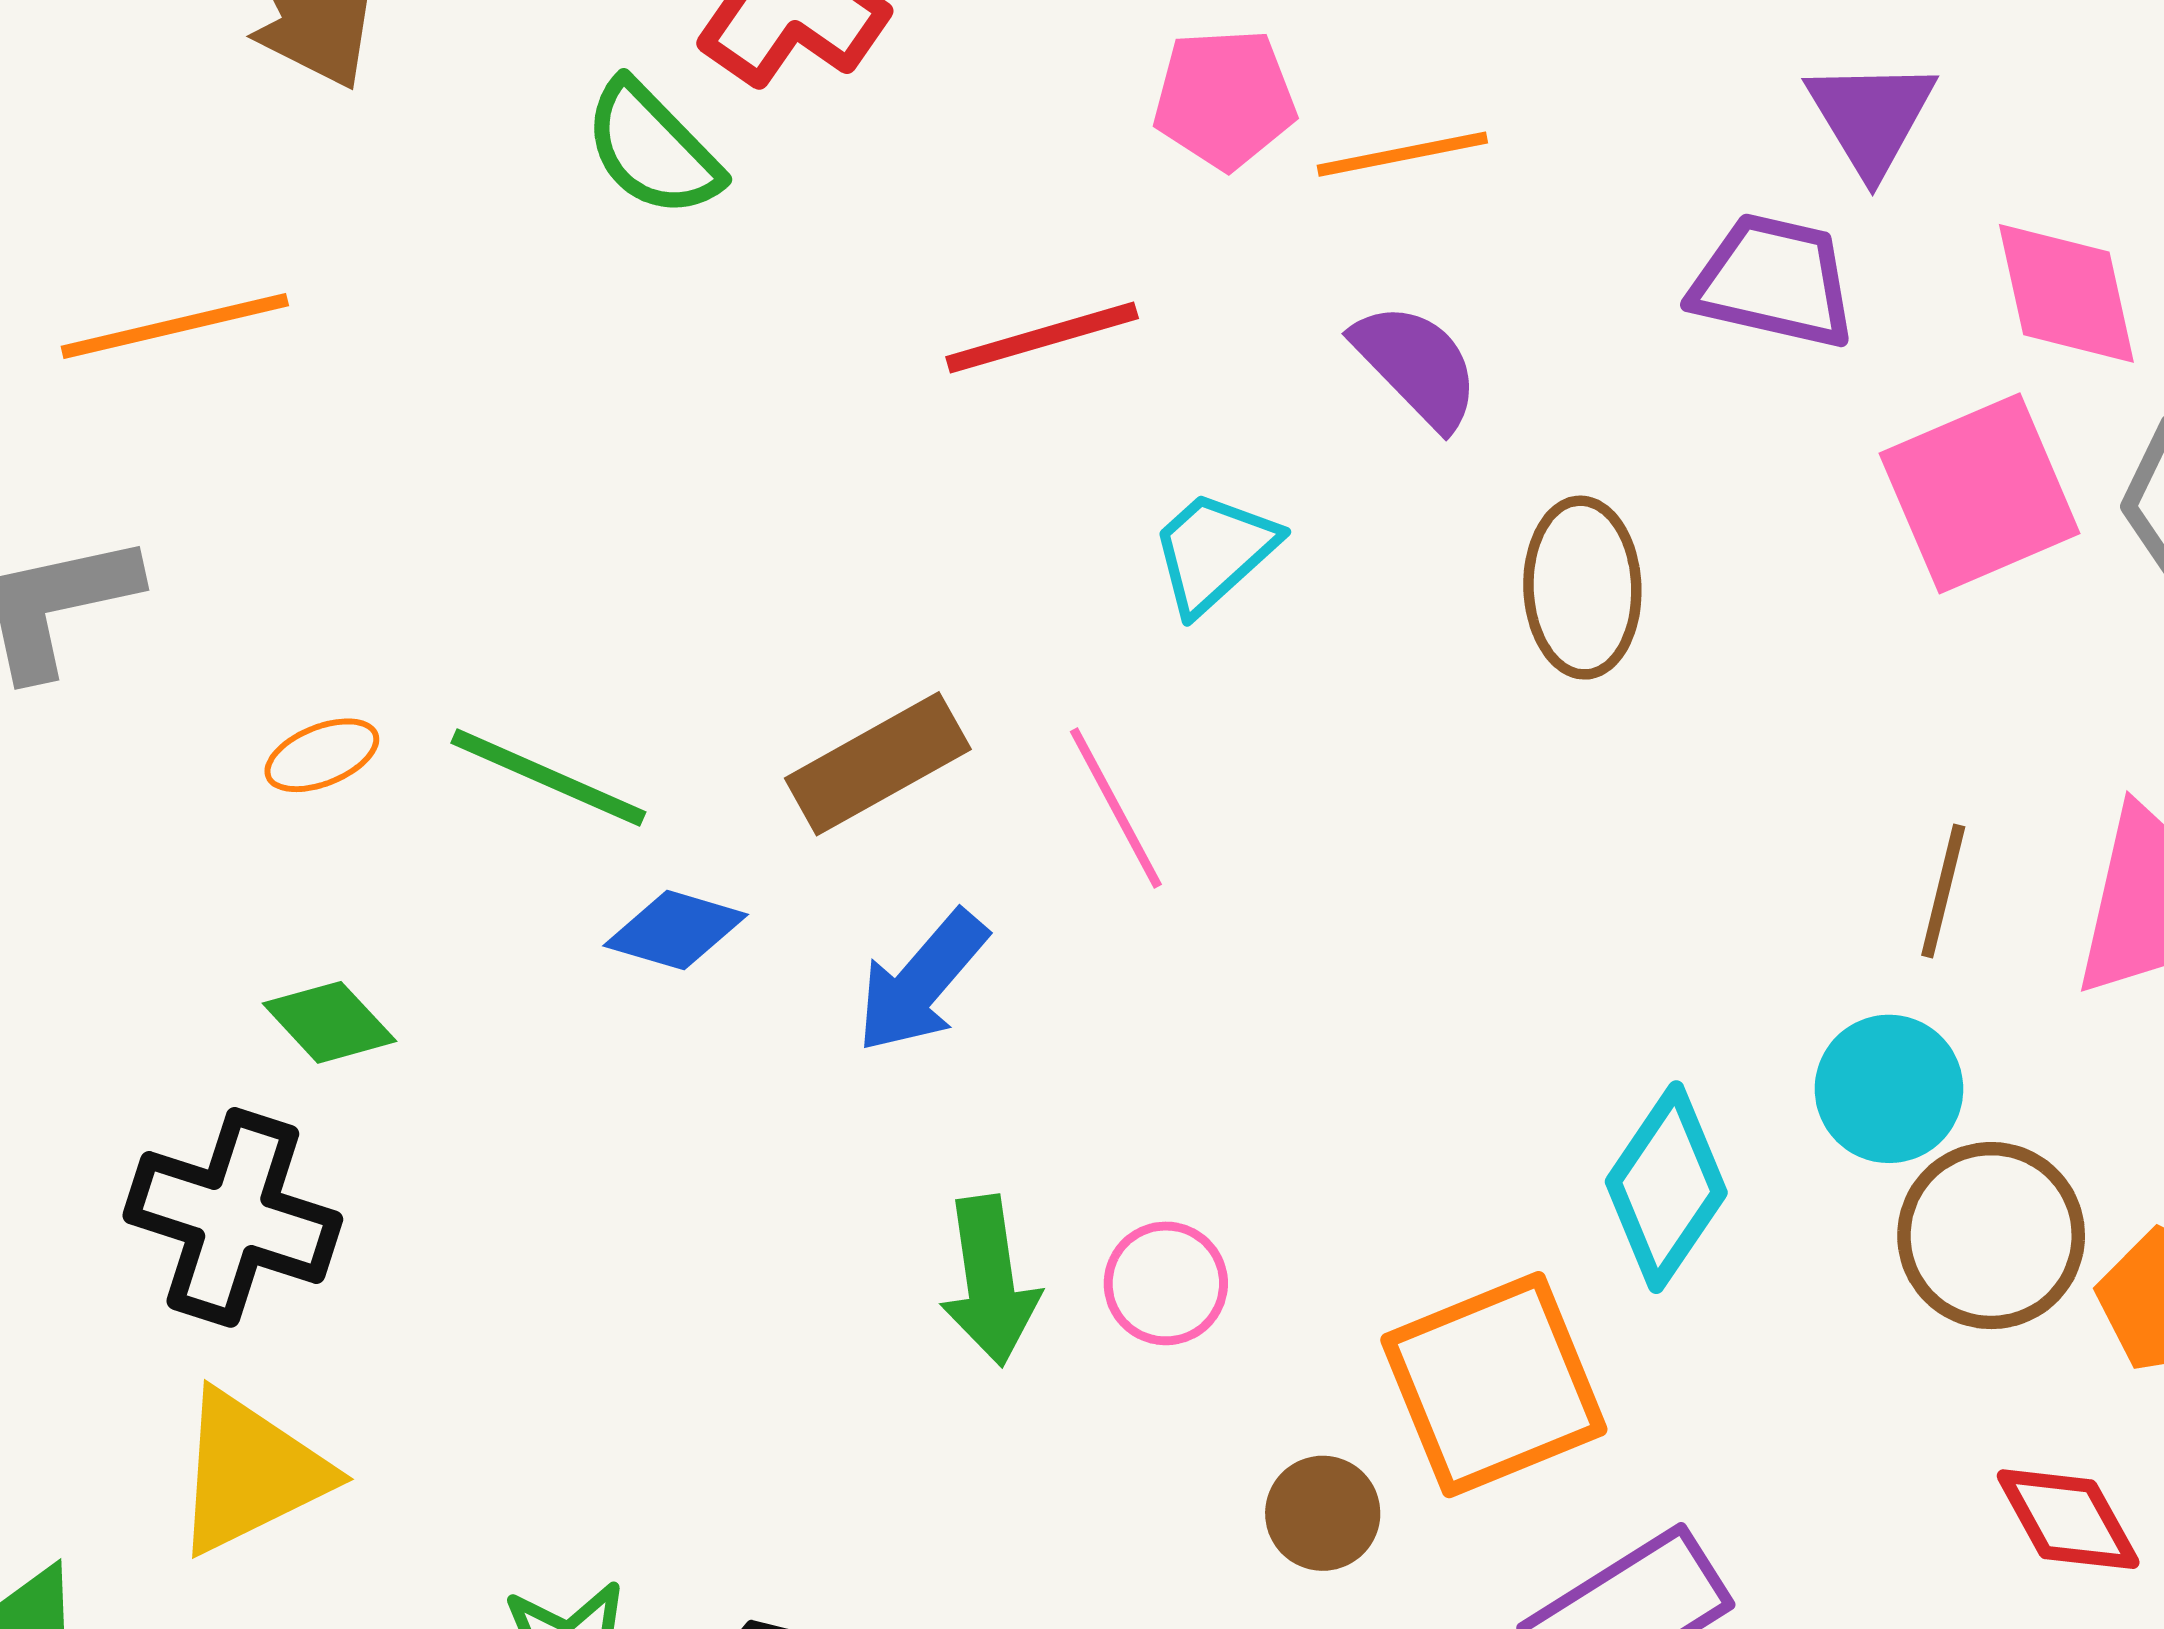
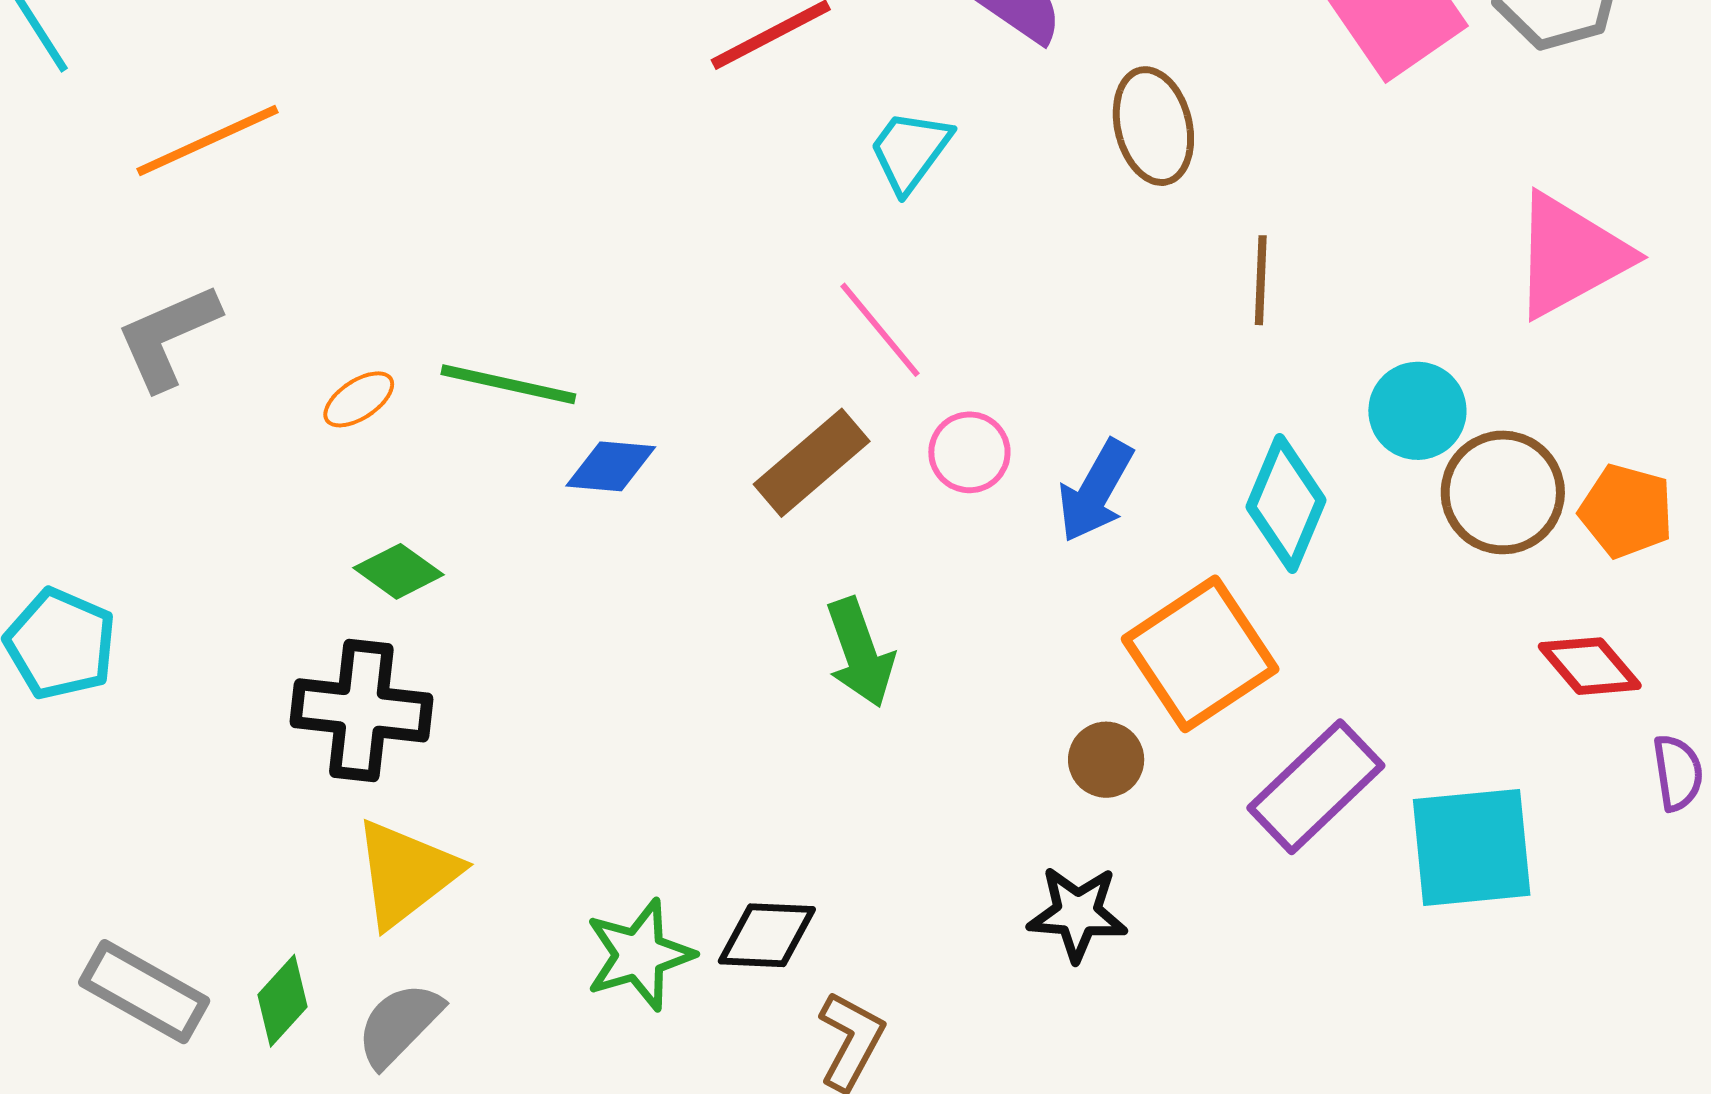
brown rectangle: (878, 764) -> (812, 463), moved
brown line: (1943, 891) -> (1261, 280), moved
blue arrow: (922, 982) -> (1096, 491), moved
pink circle: (1166, 1283) -> (969, 452), moved

